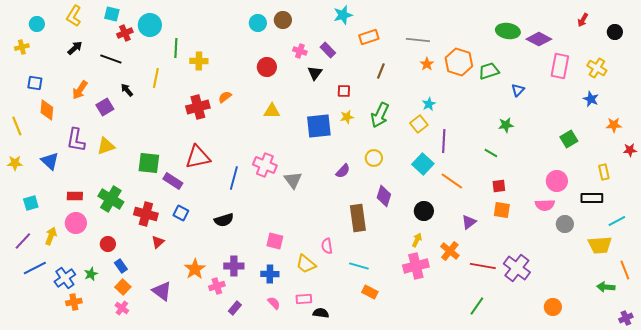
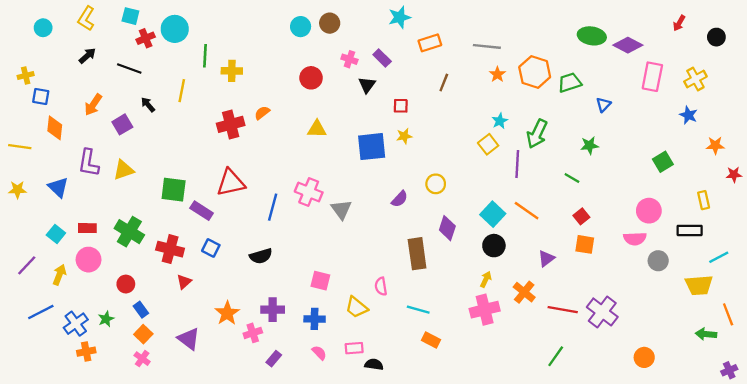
yellow cross: (22, 47) -> (26, 76), moved
yellow cross: (597, 68) -> (695, 79), turned 30
green arrow: (380, 115) -> (537, 134), moved
yellow line: (17, 126) -> (20, 147), turned -60
cyan square: (423, 164) -> (493, 214), moved
red square: (499, 186) -> (581, 216), turned -32
cyan square: (31, 203) -> (56, 234), moved, turned -35
purple line: (23, 241) -> (27, 265), moved

